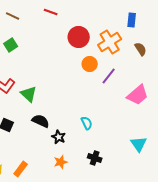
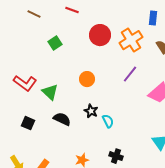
green square: (11, 45) -> (55, 43), moved
orange circle: (90, 64) -> (87, 79), moved
black star: (59, 137) -> (91, 111), moved

